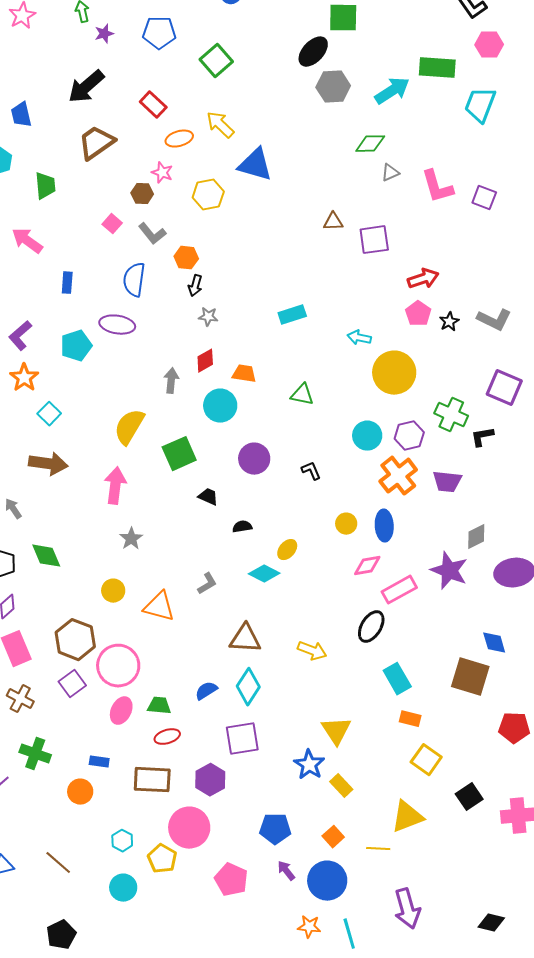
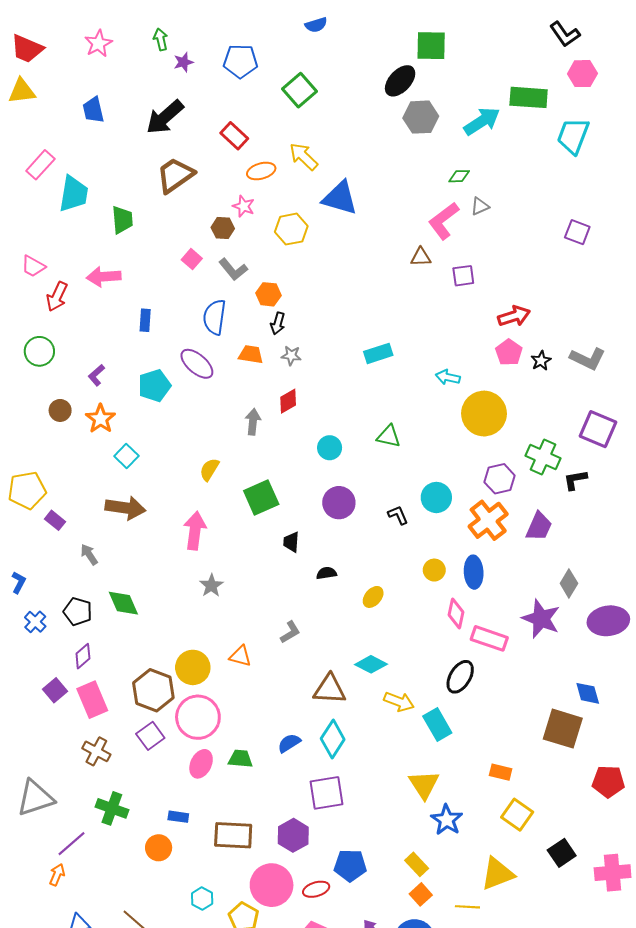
blue trapezoid: (21, 115) -> (93, 110), moved
green diamond: (370, 144) -> (459, 176), size x0.7
pink L-shape: (437, 187) -> (444, 221), moved, turned 69
purple square: (374, 240) -> (463, 276), size x0.7
pink arrow: (27, 241) -> (104, 277), turned -40
purple ellipse: (117, 325) -> (197, 364), turned 32
purple L-shape: (20, 336) -> (96, 375), size x0.7
orange trapezoid: (244, 374) -> (251, 354), moved
cyan circle: (220, 406) -> (330, 448), moved, size x0.7
yellow semicircle: (129, 427) -> (209, 469), size x0.6
cyan circle: (367, 436) -> (436, 497), moved
purple trapezoid: (447, 482) -> (539, 526), turned -72
black trapezoid: (208, 497) -> (291, 542), turned -110
gray diamond: (476, 537) -> (569, 583), turned -32
pink diamond: (367, 566) -> (456, 614), turned -68
cyan diamond: (264, 574) -> (371, 664), moved
pink rectangle: (399, 590) -> (489, 638), turned 48
yellow circle: (113, 591) -> (193, 667), moved, size x1.4
orange triangle: (159, 607) -> (240, 656), size x0.7
cyan rectangle: (397, 679) -> (437, 724), moved
red ellipse: (167, 737) -> (316, 889), moved
blue star: (309, 765) -> (447, 820), moved
yellow rectangle: (341, 786) -> (417, 864), moved
blue pentagon: (275, 829) -> (350, 865), moved

